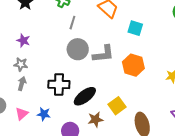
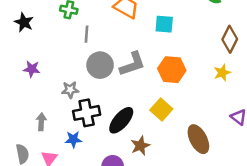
gray star: (21, 64) -> (70, 90), moved
yellow square: (117, 106) -> (161, 110), moved
blue star: (44, 114) -> (73, 139), moved

